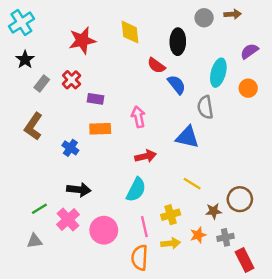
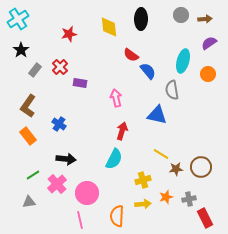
brown arrow: (233, 14) -> (205, 19), moved
gray circle: (204, 18) -> (181, 15), moved
red star: (82, 40) -> (69, 34), size x0.7
black ellipse: (178, 42) -> (141, 19), moved
orange rectangle: (100, 129) -> (28, 136), moved, turned 54
red arrow: (146, 156) -> (122, 131), turned -60
brown star: (214, 211) -> (176, 169), moved
pink line: (144, 227) -> (80, 220), moved

